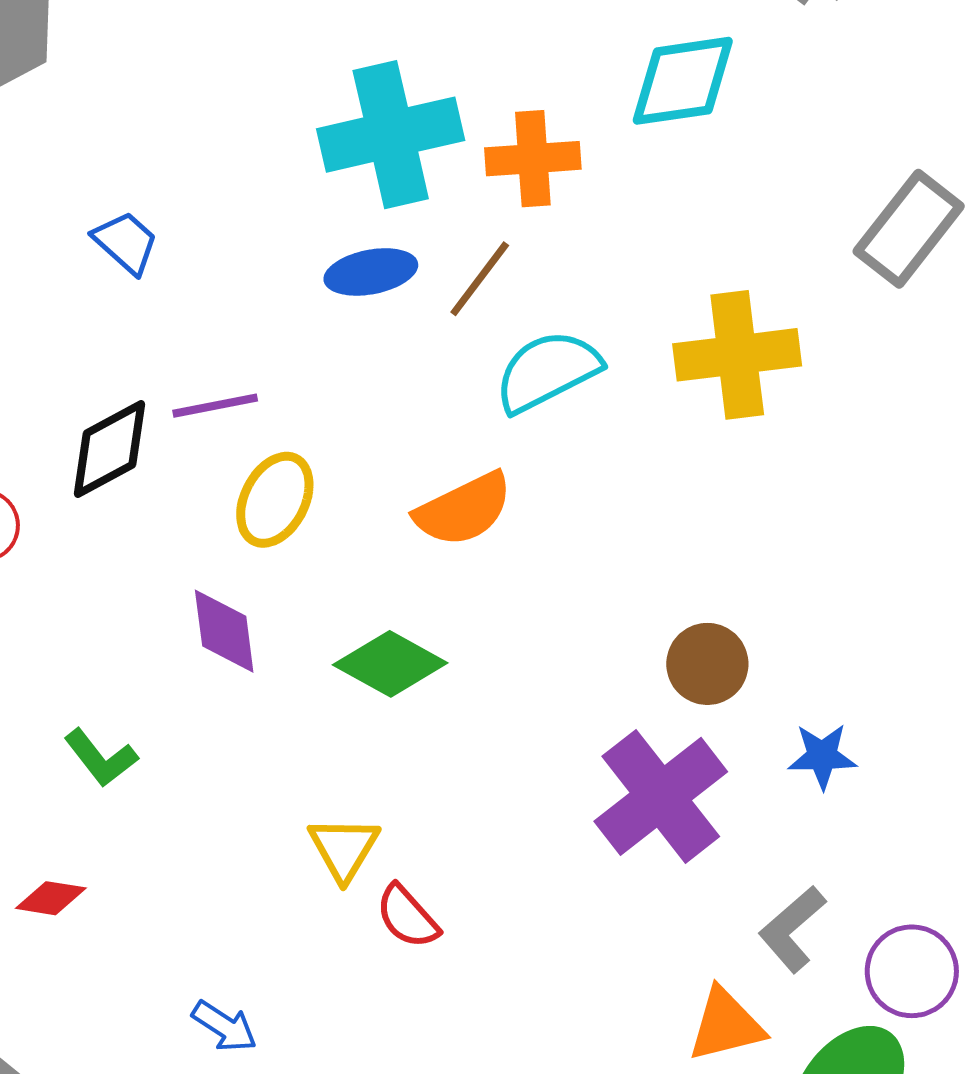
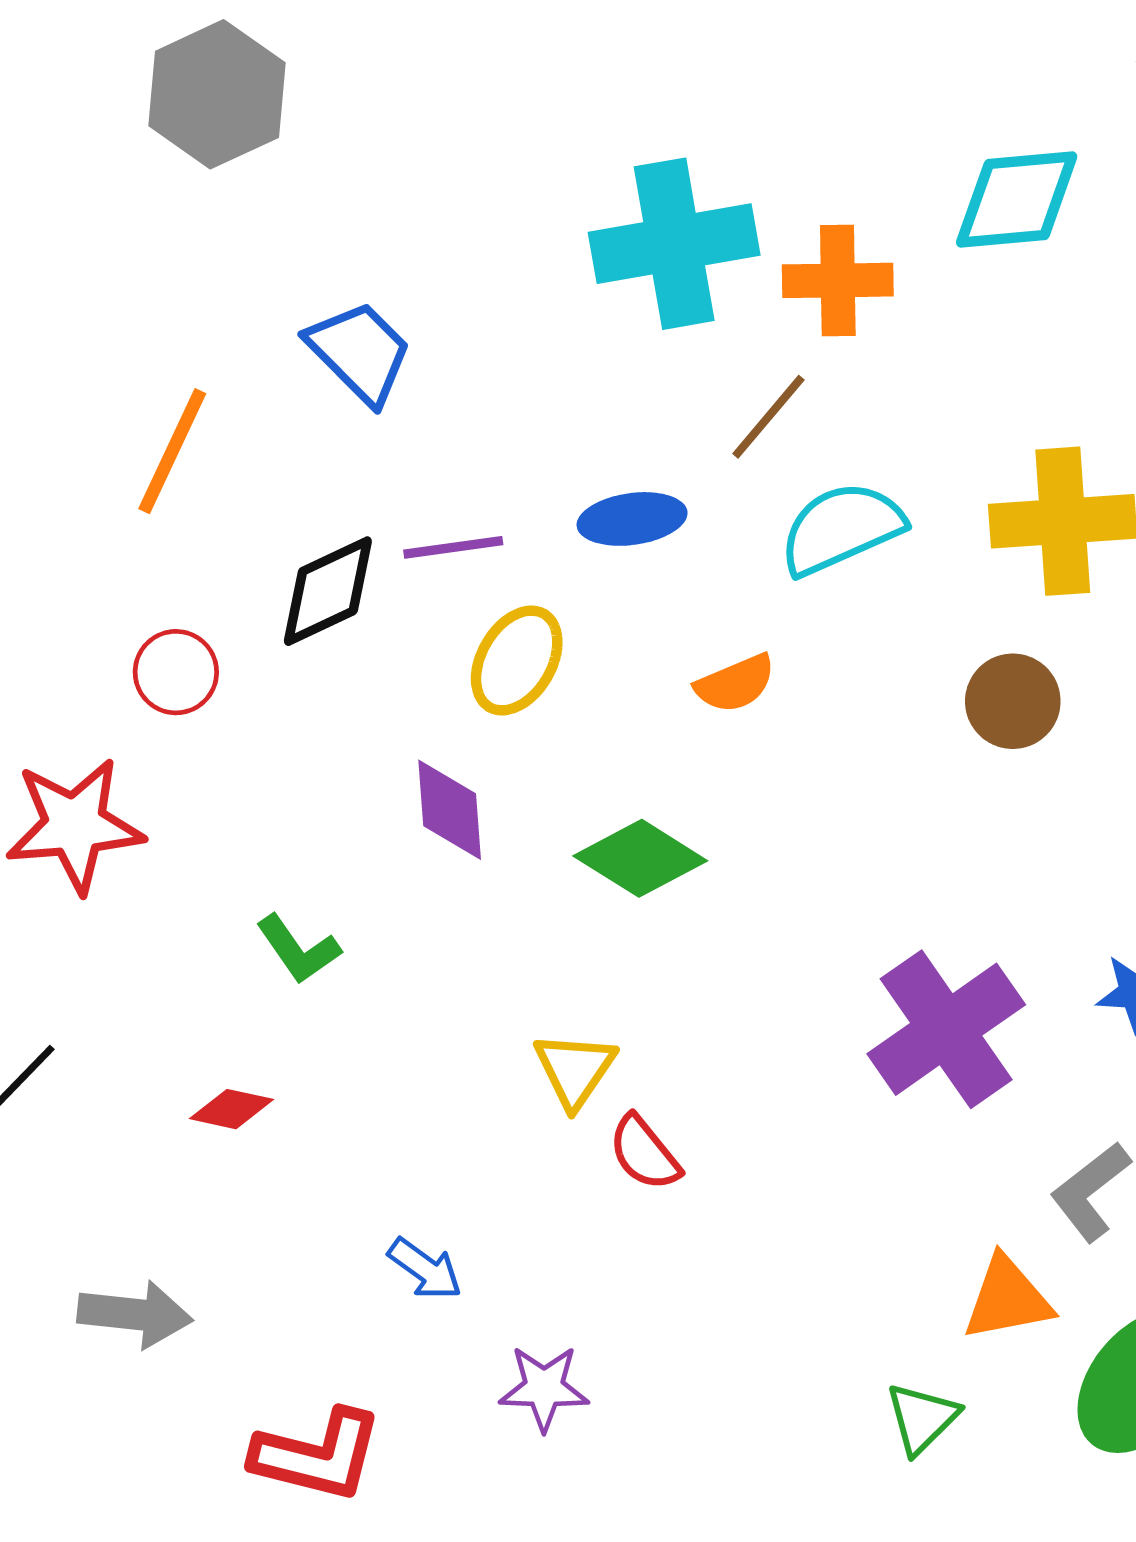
blue trapezoid: (126, 242) -> (360, 352), size x1.4
blue ellipse: (371, 272) -> (632, 519), moved
orange semicircle: (464, 509) -> (735, 683), size x0.7
brown circle: (707, 664) -> (1013, 701), moved

